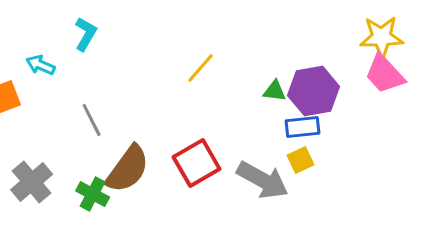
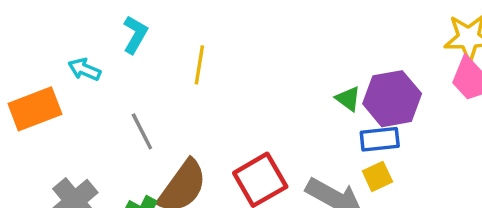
yellow line: (201, 68) -> (199, 65), moved, turned -32
green triangle: (275, 91) -> (348, 99), turned 30

